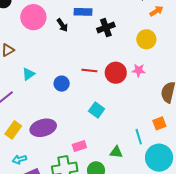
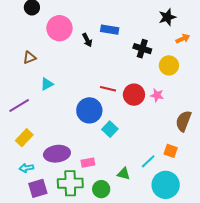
black cross: (106, 28) -> (142, 49), moved, turned 30
blue circle: (62, 84) -> (89, 110), moved, size x1.6
orange square: (159, 123) -> (171, 151), turned 32
purple ellipse: (43, 128) -> (57, 154), moved
cyan line: (139, 137) -> (148, 161), turned 56

